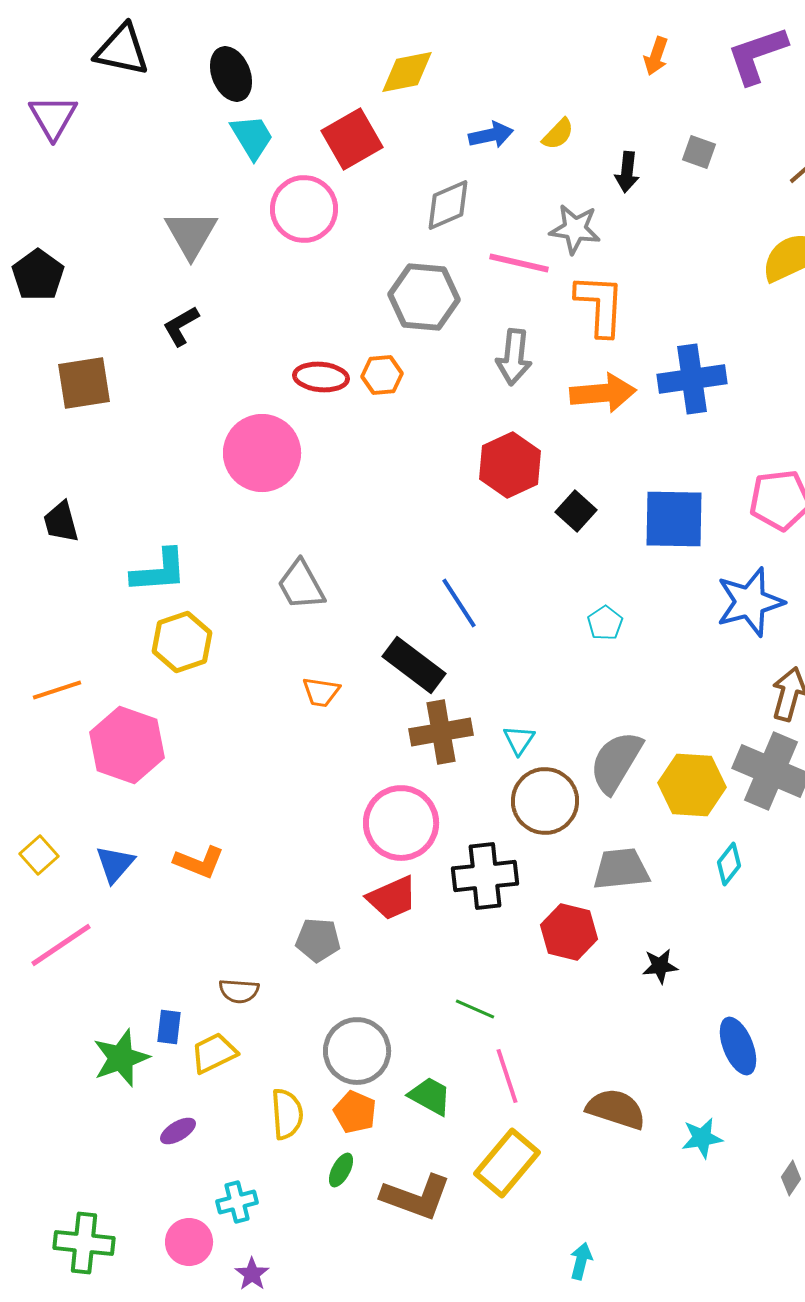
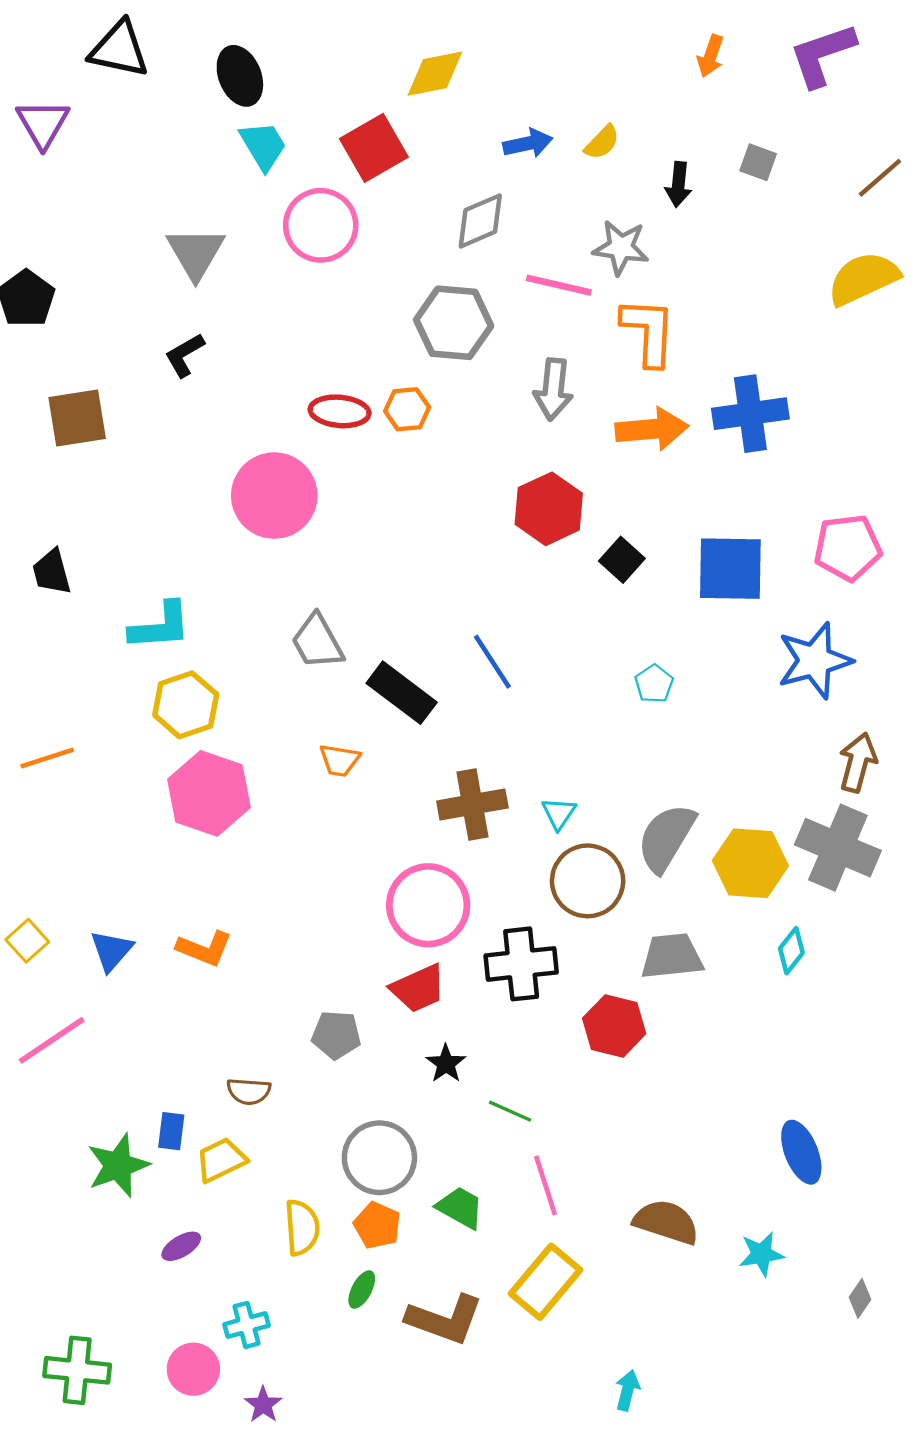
black rectangle: (414, 665) -> (402, 693), moved
pink hexagon: (127, 745) -> (209, 793), moved
black star: (660, 966) -> (446, 1064), moved, turned -30

